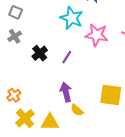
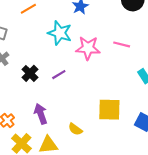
purple line: (67, 57) -> (59, 75), turned 32
purple arrow: (66, 92) -> (41, 114), moved

